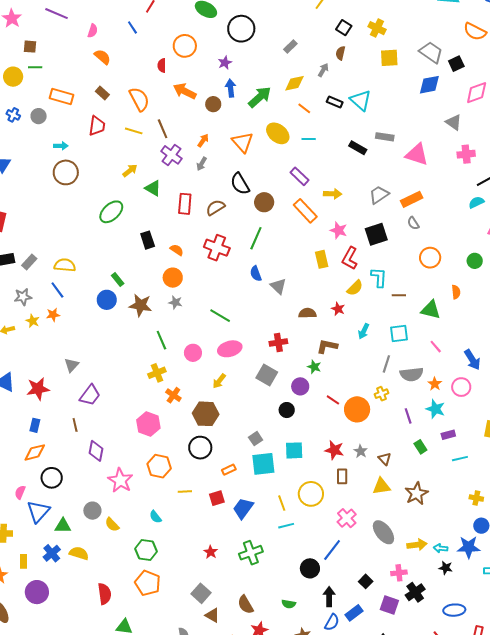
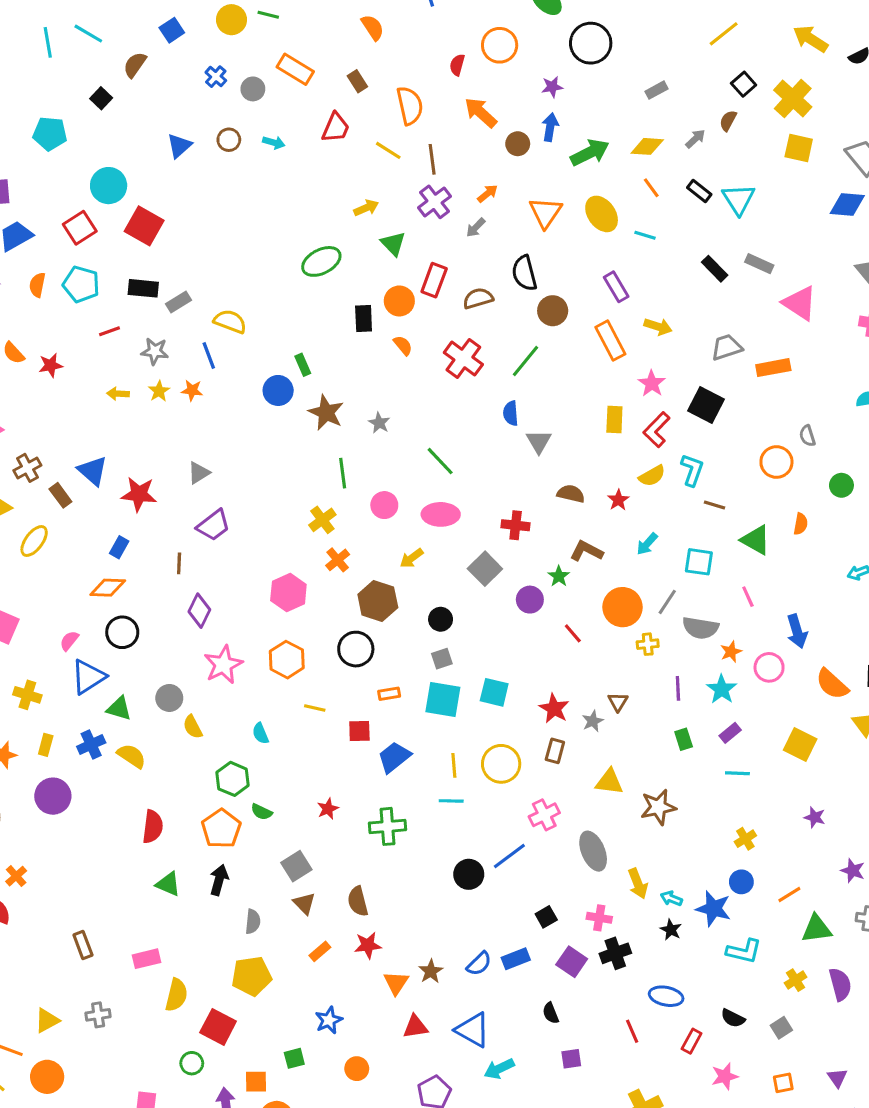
yellow cross: (377, 28) -> (793, 99), size x1.4
brown circle: (66, 172) -> (229, 140), moved, size x0.6
gray semicircle: (413, 223) -> (807, 436), moved
black square: (376, 234) -> (706, 405), turned 30
orange circle: (173, 278) -> (399, 301), moved
yellow cross: (157, 373) -> (322, 520), turned -30
orange circle: (357, 409) -> (623, 607), moved
black circle: (287, 410) -> (441, 619), moved
purple rectangle: (448, 435) -> (730, 733), turned -40
brown triangle: (385, 459) -> (618, 702), moved
yellow cross: (476, 498) -> (745, 839), turned 32
yellow arrow: (417, 545) -> (638, 884), turned 60
black arrow: (329, 597) -> (219, 880), moved
green semicircle: (289, 604) -> (262, 812), moved

